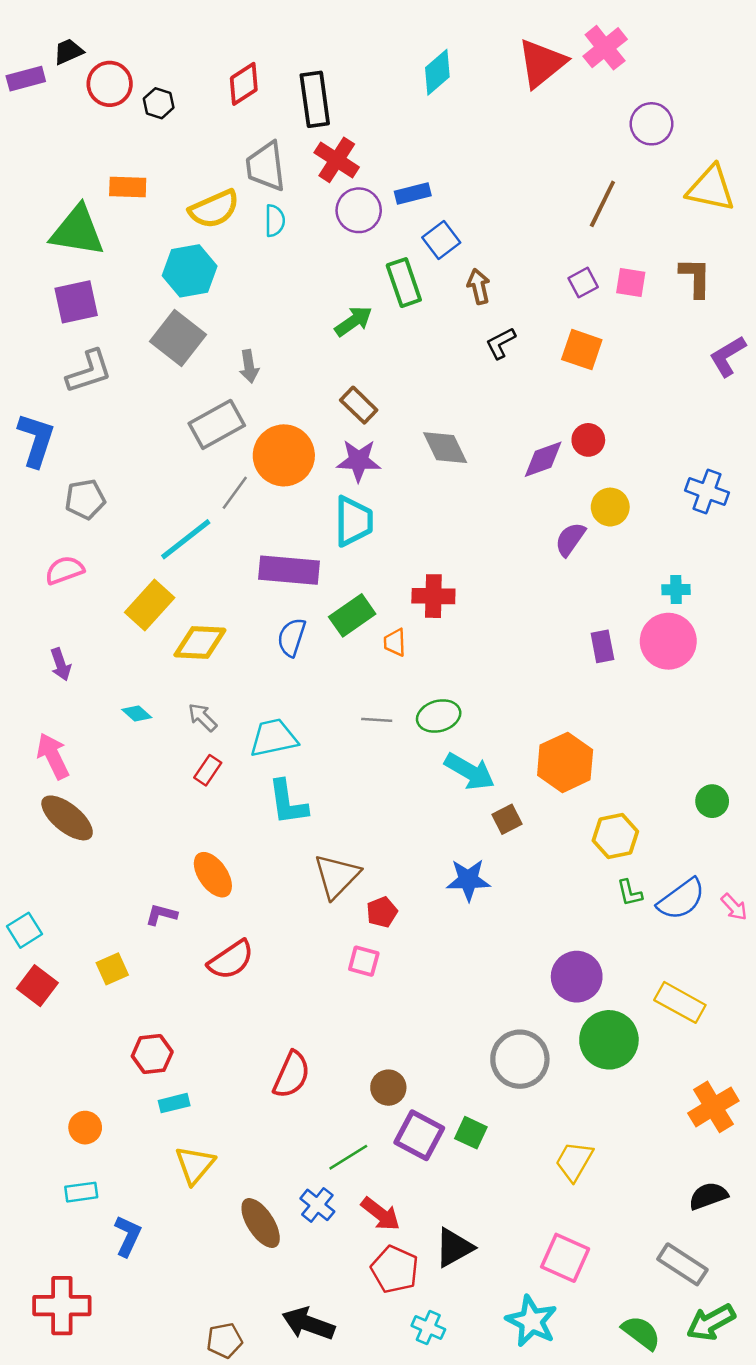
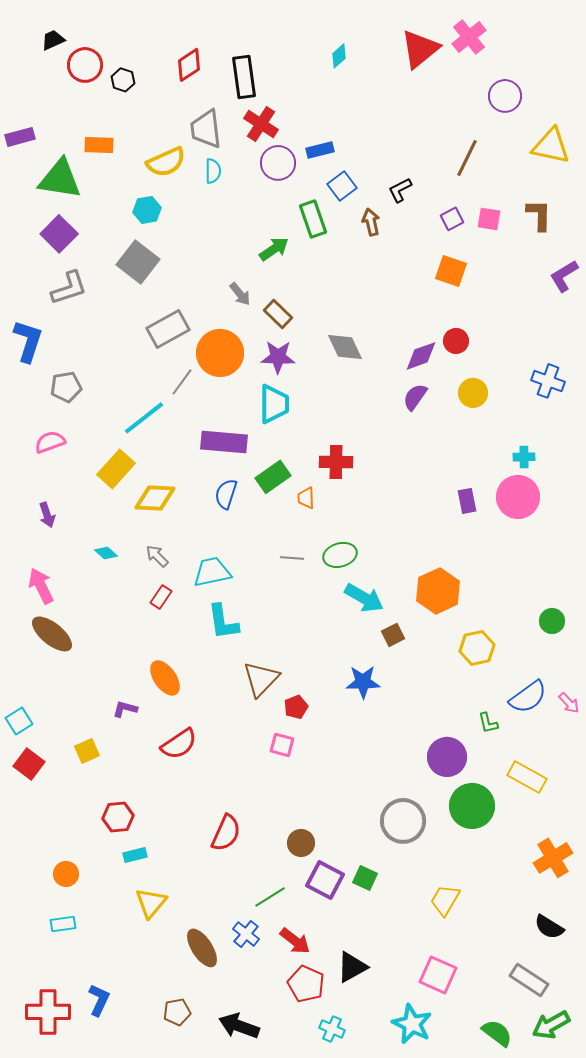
cyan diamond: (437, 72) -> (339, 56), size x0.7
purple rectangle: (26, 79) -> (20, 137), moved
cyan hexagon: (190, 271) -> (147, 210), size x0.7
purple square: (76, 302) -> (59, 234), turned -33
black L-shape: (501, 343) -> (400, 190), moved
gray arrow: (249, 366) -> (240, 294), moved, turned -30
purple semicircle: (570, 539) -> (415, 397), moved
green L-shape: (630, 893) -> (488, 723), moved
black semicircle: (708, 1196) -> (549, 927), turned -128
blue L-shape: (128, 1236) -> (99, 1000), moved
brown pentagon: (224, 1340) -> (177, 1012), moved

